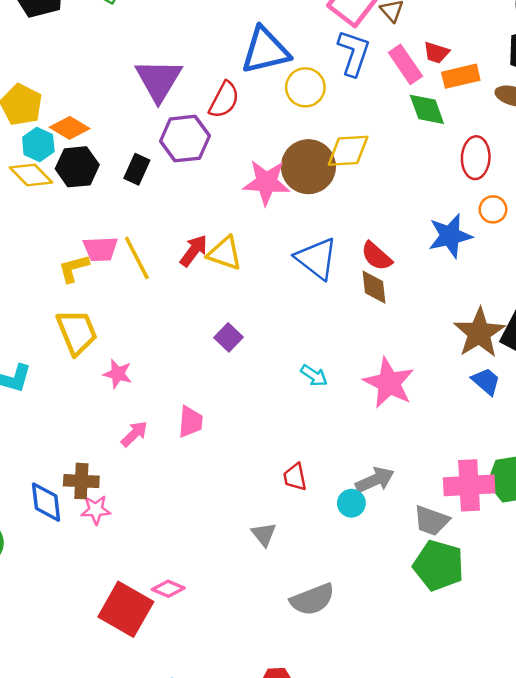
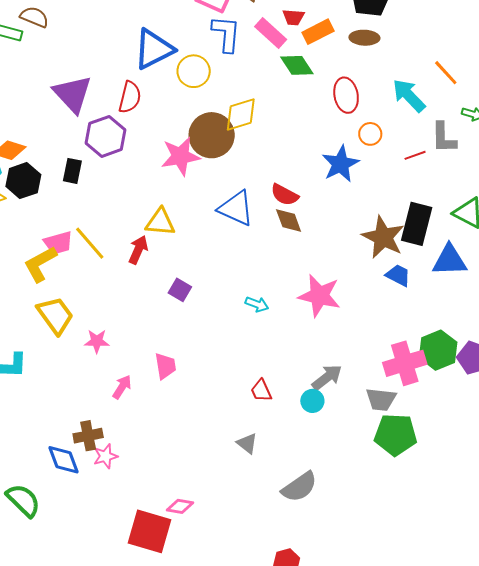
red arrow: (194, 251) -> (138, 250), moved
yellow L-shape: (74, 268) -> (40, 264), size x1.4

